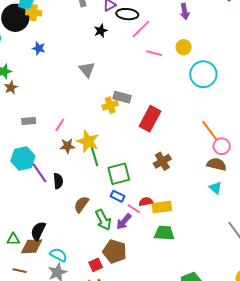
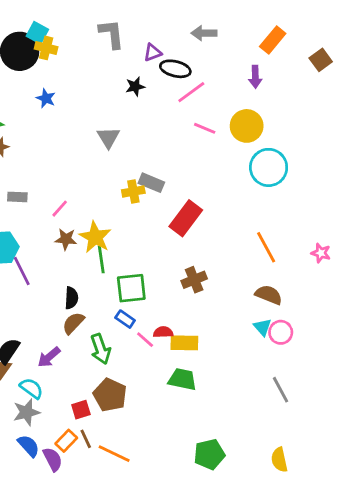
yellow circle: (184, 47) -> (247, 126), size x1.5
pink circle: (222, 146) -> (281, 332), moved
black semicircle: (58, 181) -> (71, 298), moved
purple arrow: (124, 222) -> (49, 357), moved

